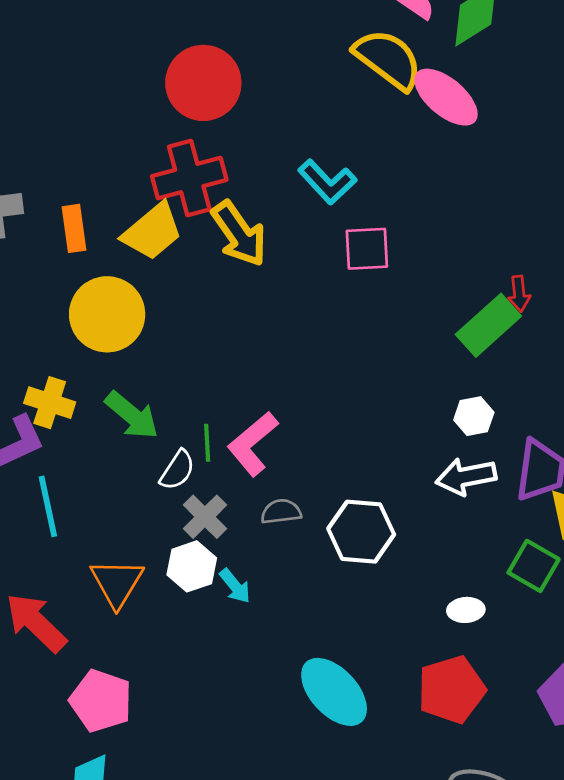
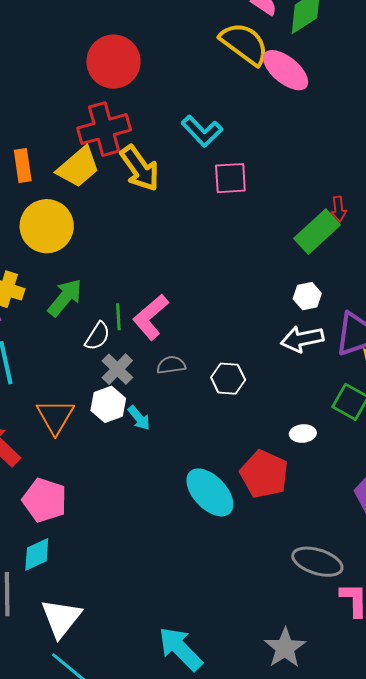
green arrow: (132, 415) -> (65, 298), turned -90
white hexagon: (361, 532) -> (228, 379), size x0.7
red pentagon: (452, 689) -> (264, 474), moved, turned -30

